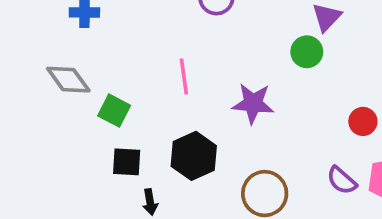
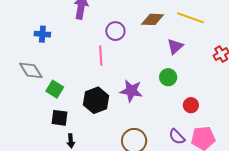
green circle: (307, 52) -> (168, 77), moved
pink line: (184, 76) -> (101, 56), moved
black hexagon: (194, 156) -> (96, 100), moved

